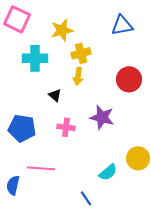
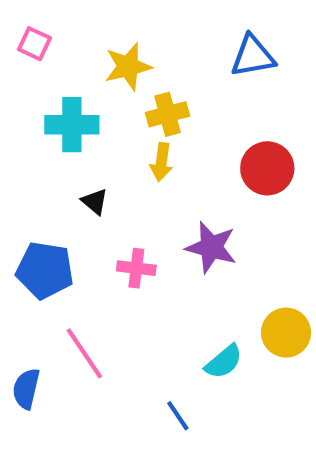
pink square: (17, 19) -> (34, 44), size x0.6
black triangle: (55, 95) -> (95, 202), moved
pink line: (41, 168) -> (84, 353), turned 52

